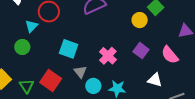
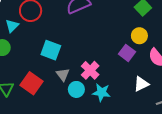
yellow circle: (140, 20) -> (139, 36), moved
pink cross: (108, 56) -> (90, 70), moved
white triangle: (155, 80) -> (141, 84), turned -42

